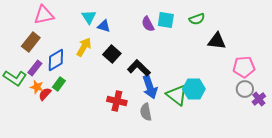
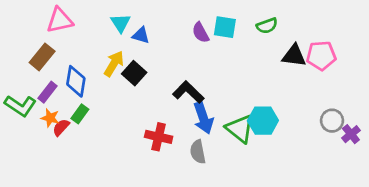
black square: (112, 54) -> (134, 73), moved
blue diamond: (56, 60) -> (76, 81), turned -50
pink pentagon: (244, 67) -> (321, 56), moved

